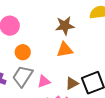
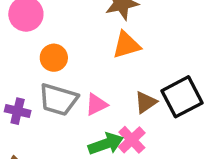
gray trapezoid: (23, 76) -> (58, 100), turned -100

